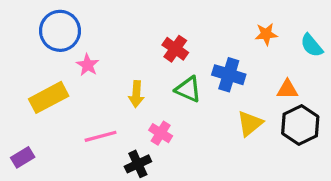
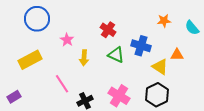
pink star: (88, 65) -> (67, 40), moved
yellow triangle: (250, 123) -> (160, 67), moved, turned -48
black hexagon: (300, 125) -> (157, 95), moved
pink cross: (161, 133) -> (119, 96), moved, size x1.5
pink line: (101, 136) -> (62, 84), turned 72

